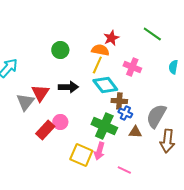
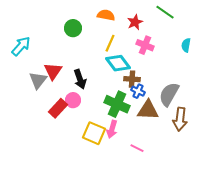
red star: (111, 38) -> (135, 22), moved
orange semicircle: (100, 50) -> (106, 15), moved
black arrow: (68, 87) -> (80, 79), moved, turned 72
brown triangle: (135, 132) -> (148, 110), size x1.6

